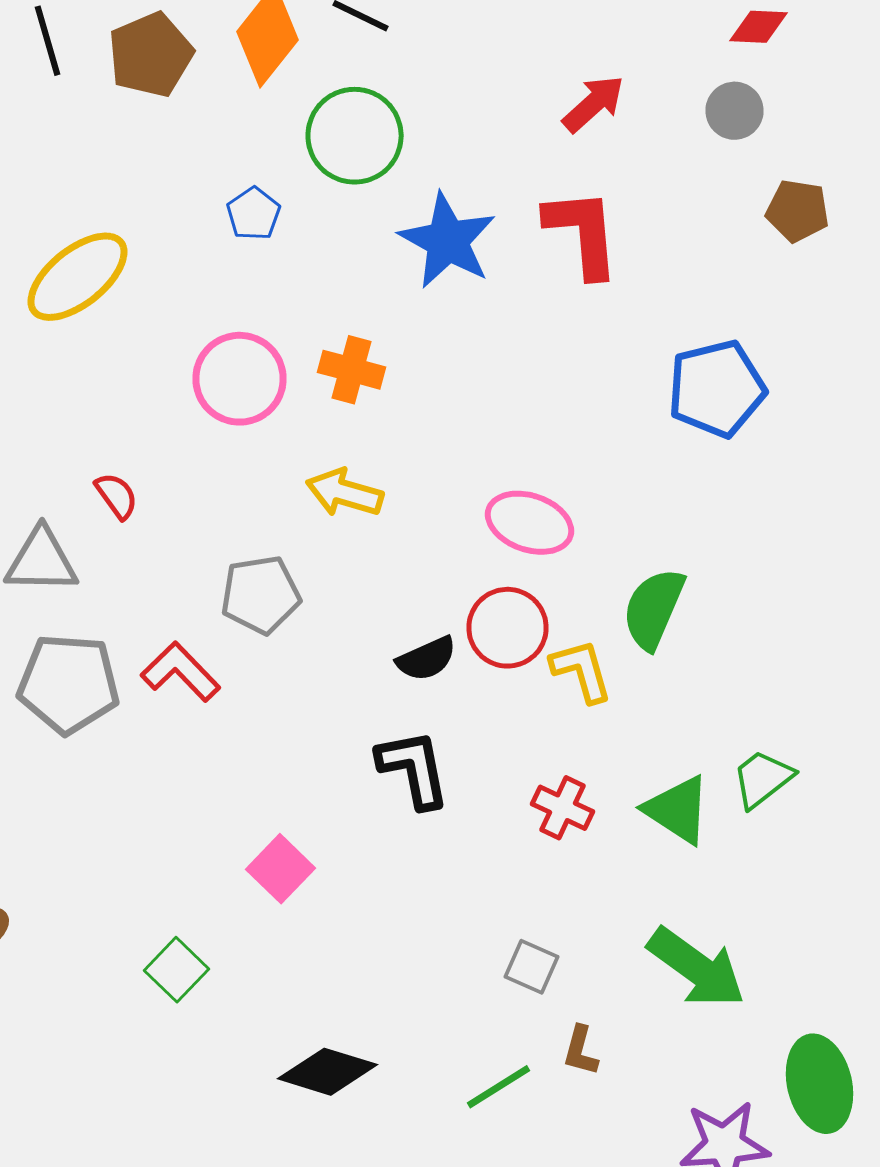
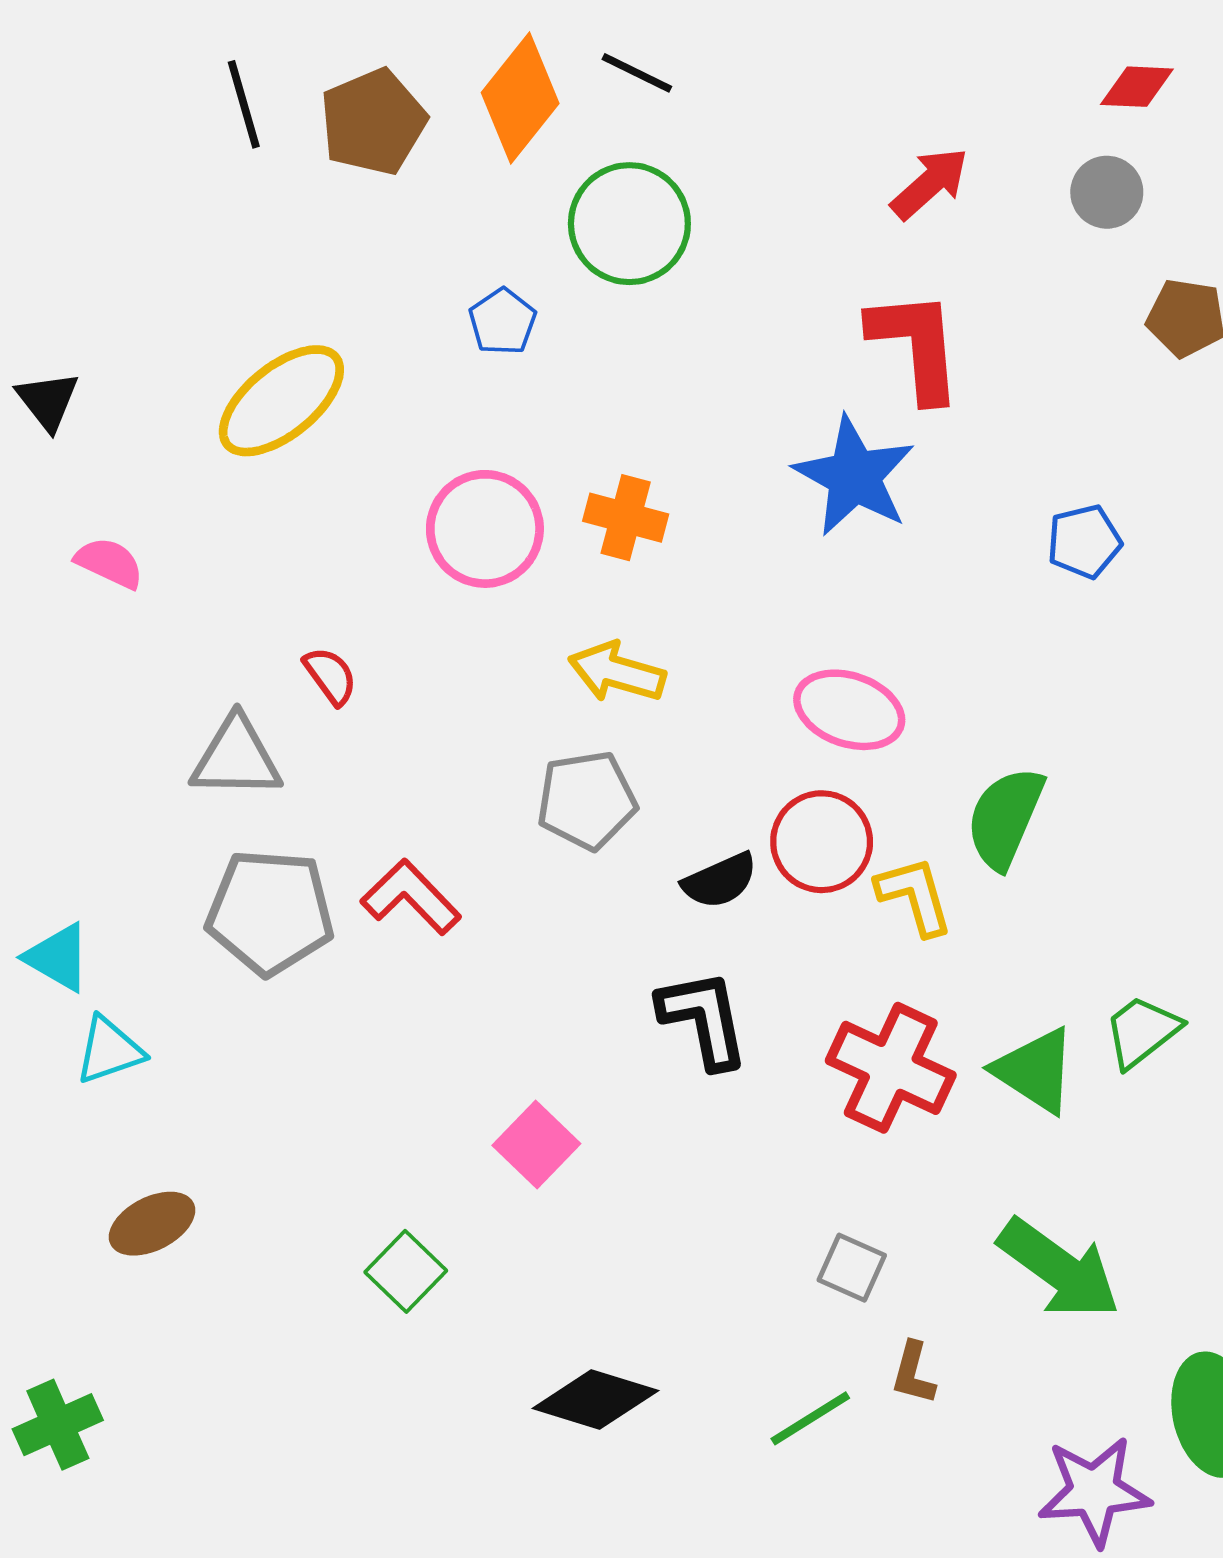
blue star: (448, 241) -> (854, 476), moved
blue pentagon: (716, 389) -> (1084, 541), size x0.6
gray pentagon: (260, 595) -> (587, 800), moved
red cross: (562, 808) -> (891, 1068), size x1.6

